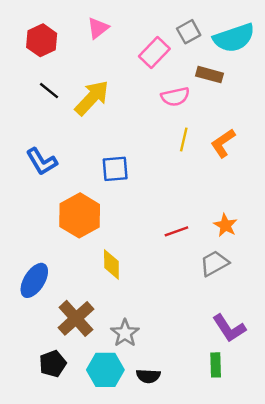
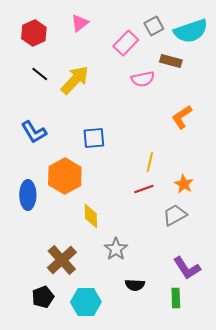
yellow line: (184, 140) -> (150, 162), moved
blue ellipse: (34, 280) -> (28, 195), moved, turned -32
gray star: (125, 333) -> (116, 249), moved
black semicircle: (148, 376) -> (135, 285), moved

